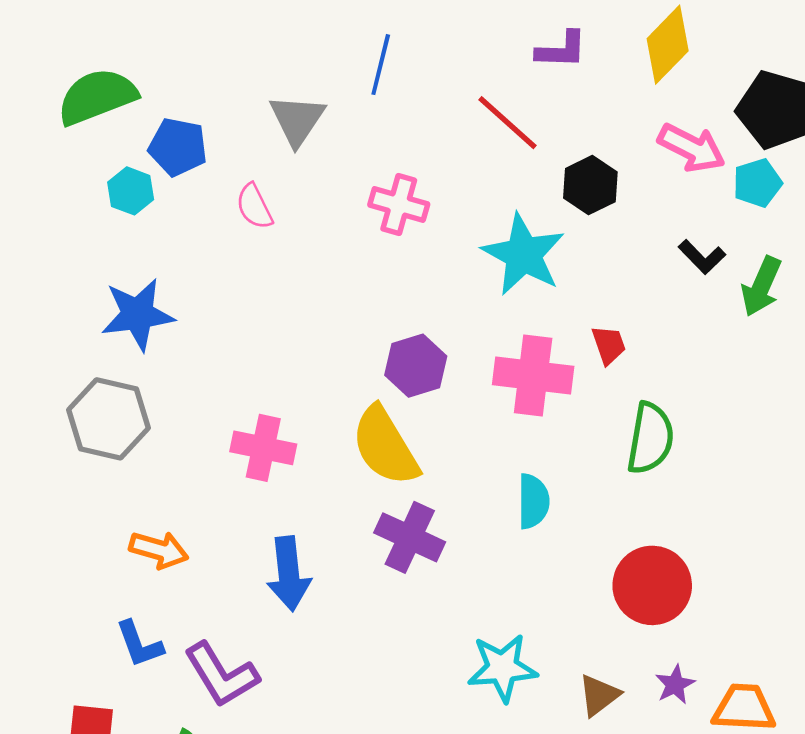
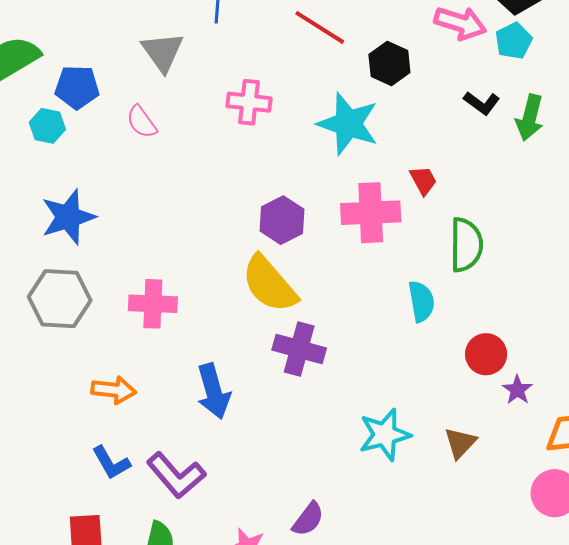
pink cross: (263, 448) -> (153, 304), moved
cyan semicircle: (533, 501) -> (421, 301), moved
red circle: (652, 585) -> (486, 354), size x0.7
purple star: (675, 685) -> (517, 390), moved

